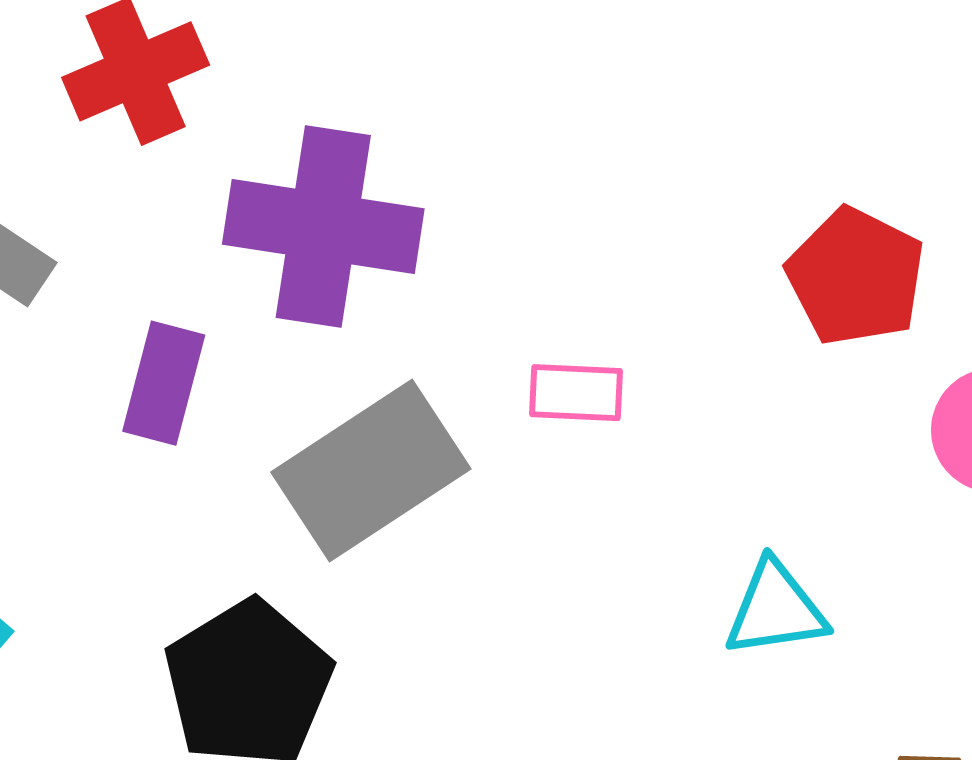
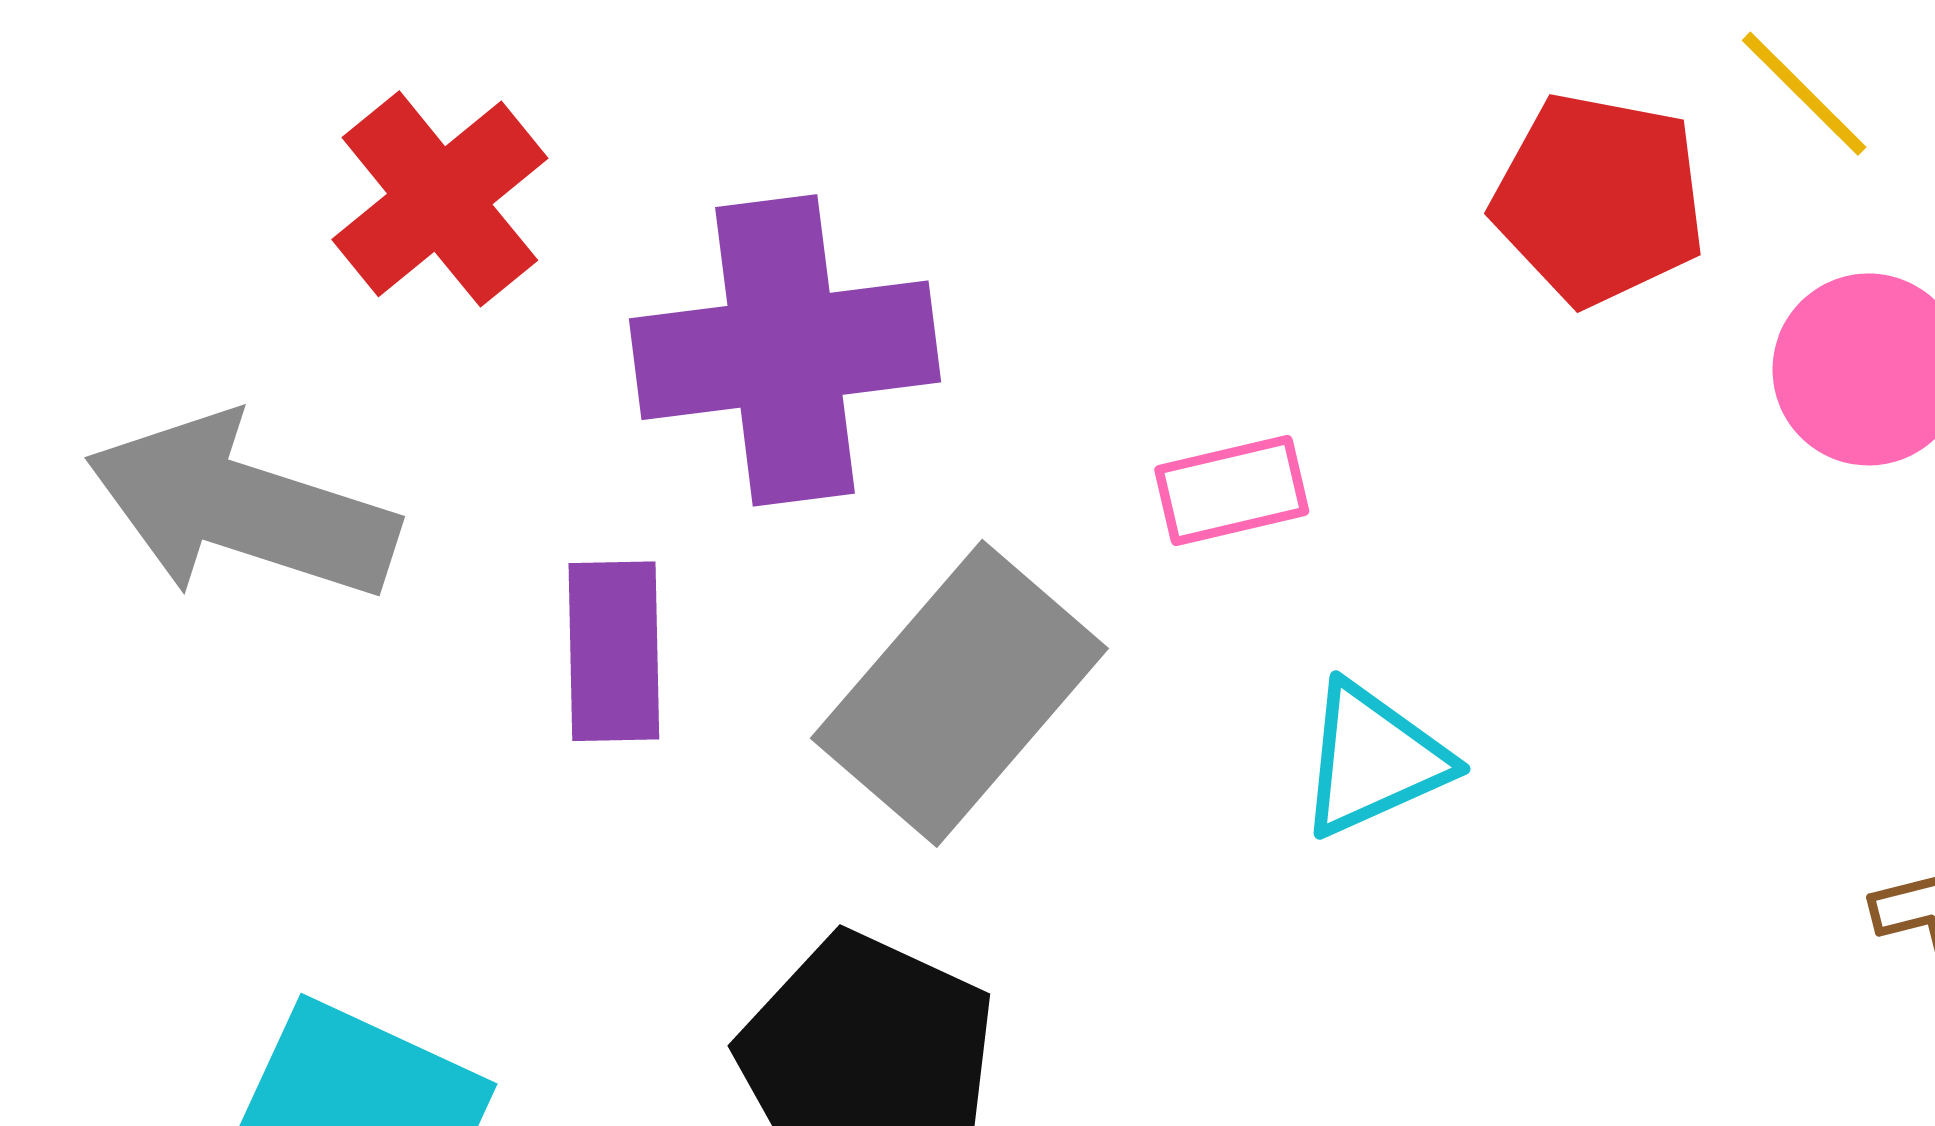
cyan triangle: (776, 609) -> (1373, 760), moved

